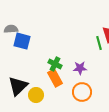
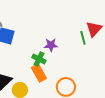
purple star: (80, 68) -> (51, 45), moved

